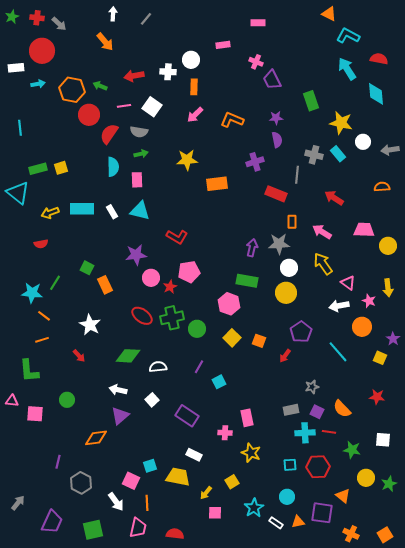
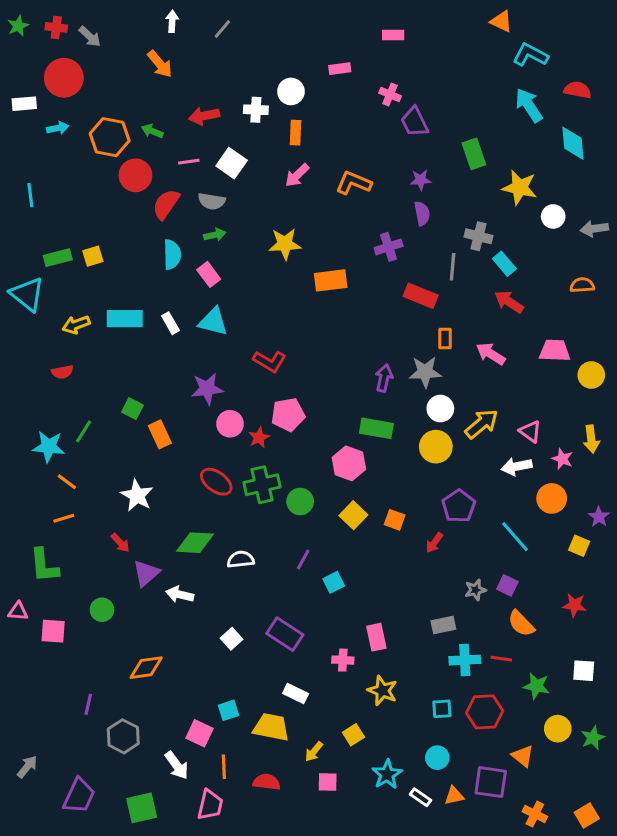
cyan rectangle: (338, 154) -> (504, 264), moved
pink rectangle: (137, 180) -> (209, 274), turned -35
yellow arrow: (323, 264) -> (482, 424), moved, turned 85
white square: (152, 400) -> (232, 639), moved
purple square: (317, 412) -> (507, 585), moved
purple triangle: (120, 416) -> (146, 573), moved
red semicircle: (175, 534) -> (267, 782), moved

